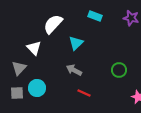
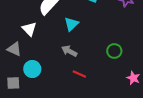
gray triangle: (19, 68) -> (14, 49), turned -49
gray square: (17, 93) -> (13, 83), moved

